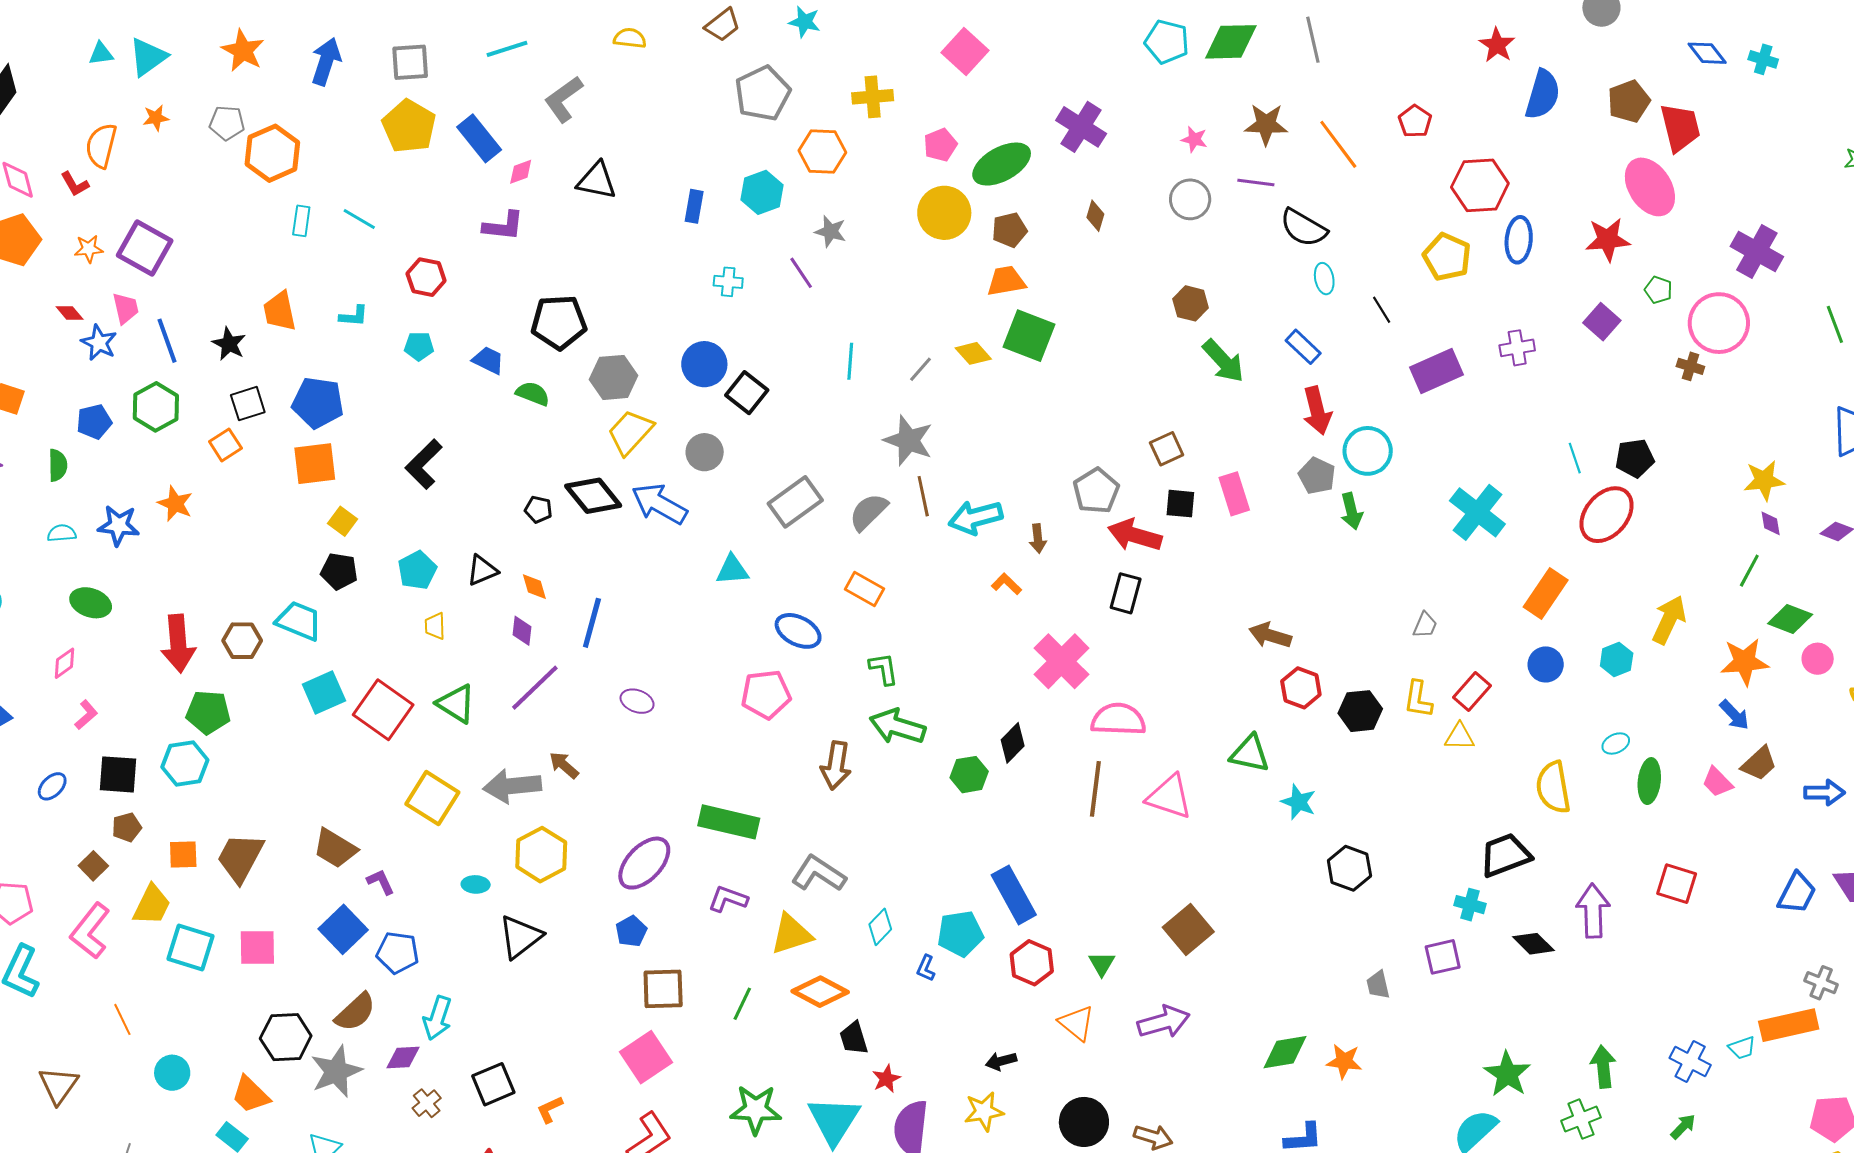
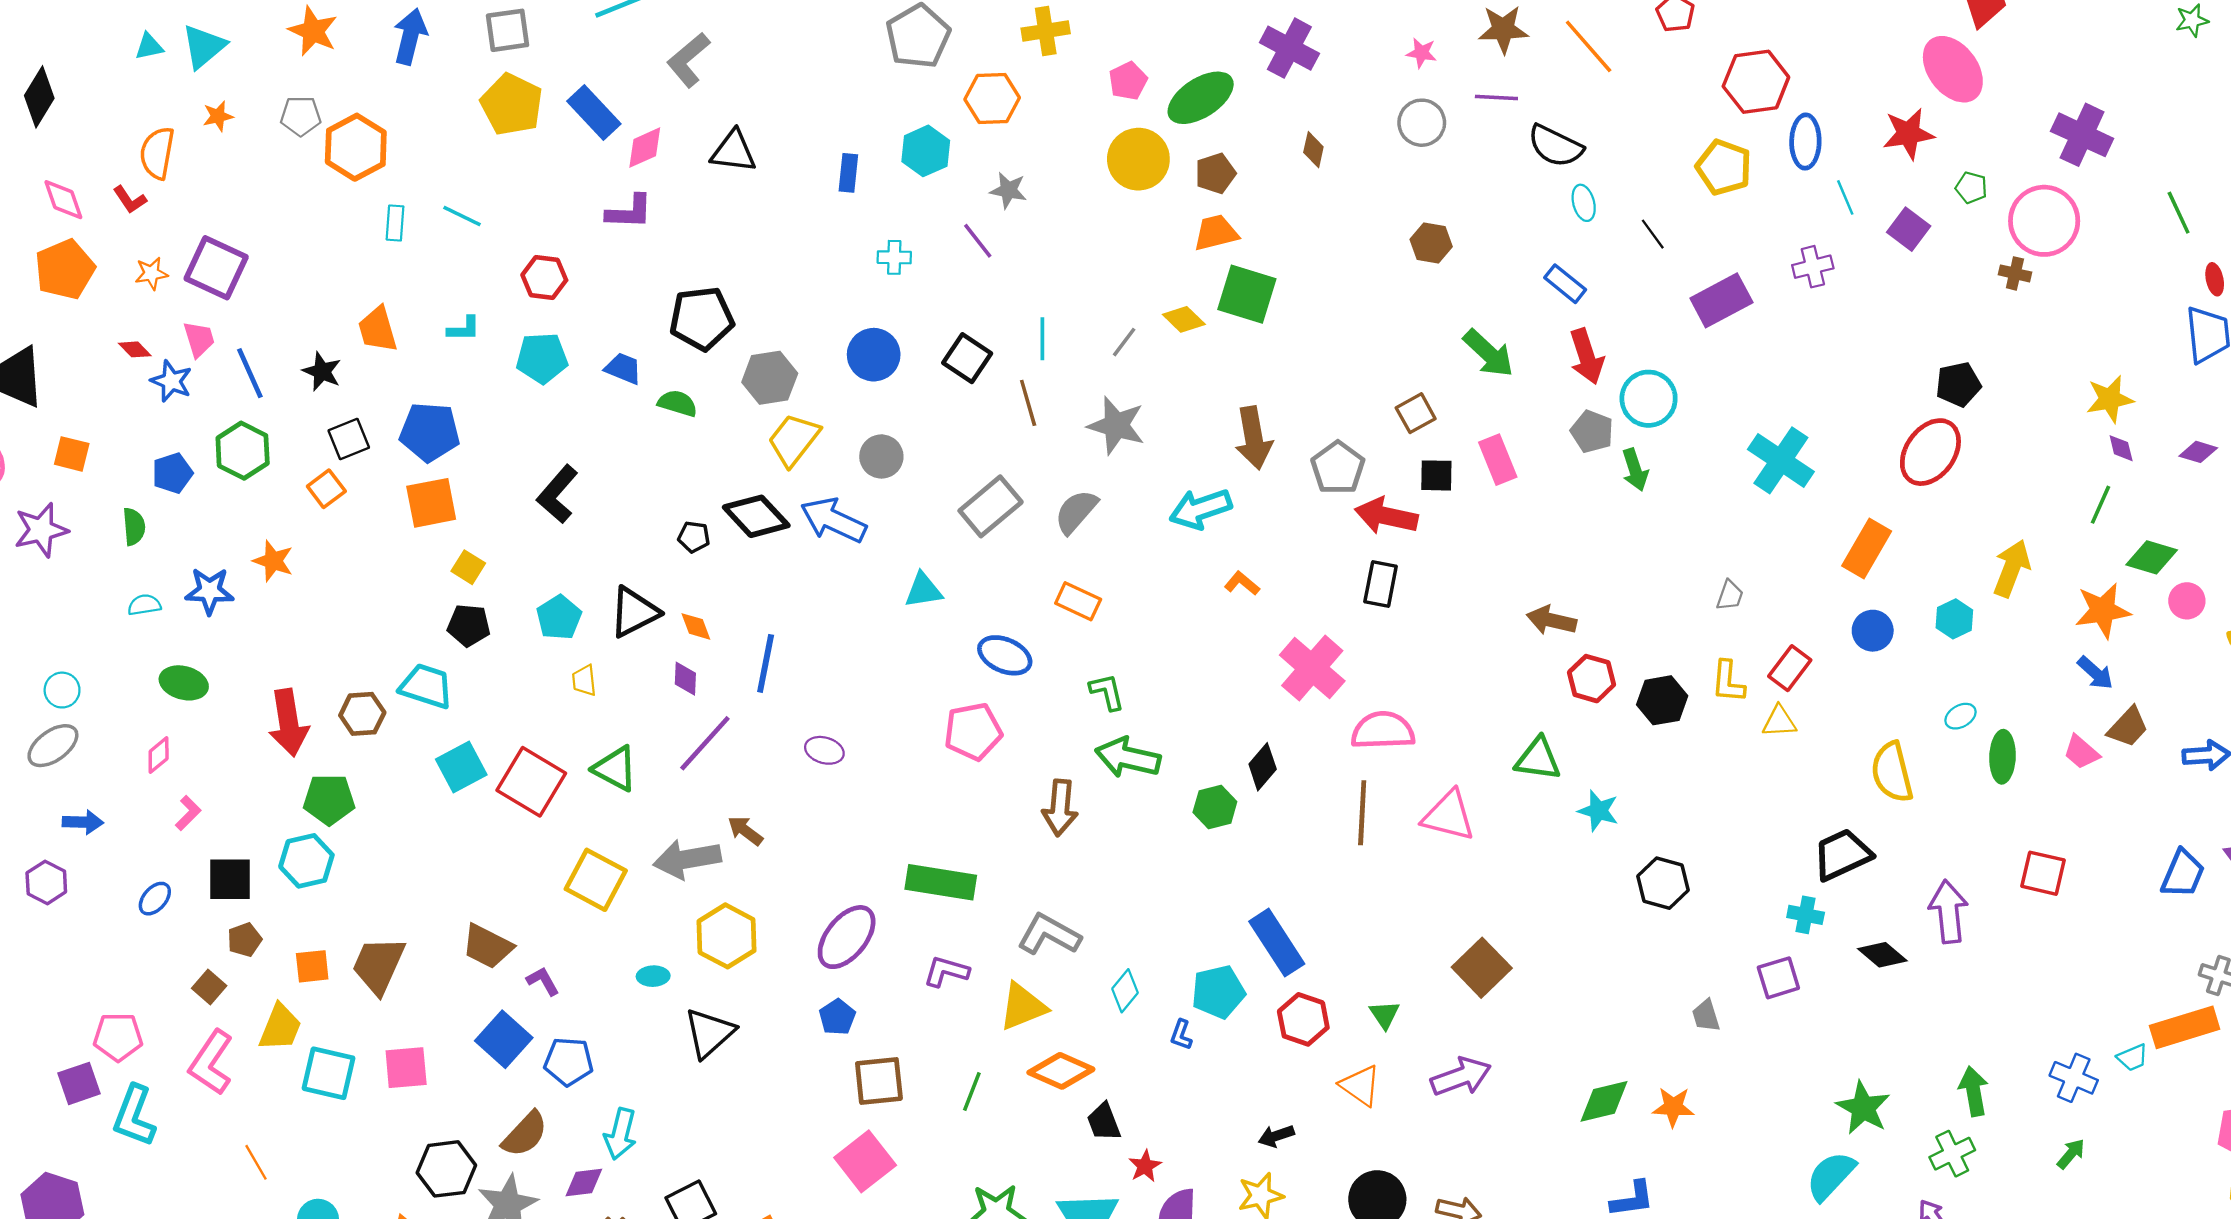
pink diamond: (521, 172) -> (645, 148), size x1.4
cyan pentagon: (419, 346) -> (542, 358), size x1.5
green arrow: (1223, 361) -> (1488, 353), moved
black square: (747, 393) -> (967, 358), moved
cyan line: (1575, 458) -> (1845, 197), moved
brown line: (923, 496) -> (1028, 403), moved
brown arrow: (1038, 539) -> (1254, 438), moved, size x1.8
black triangle: (482, 570) -> (634, 612), size x1.4

